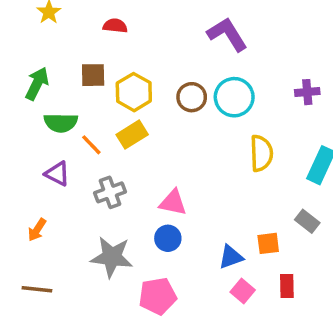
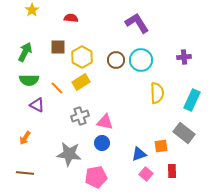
green semicircle: (61, 123) -> (29, 80), moved
gray cross: (110, 192) -> (80, 116), moved
gray rectangle: (307, 221) -> (184, 133), size x1.5

